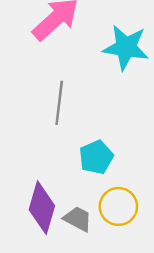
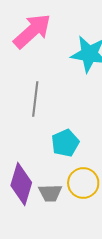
gray trapezoid: (78, 219) -> (50, 193), turned 150

